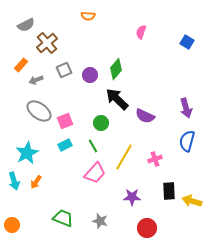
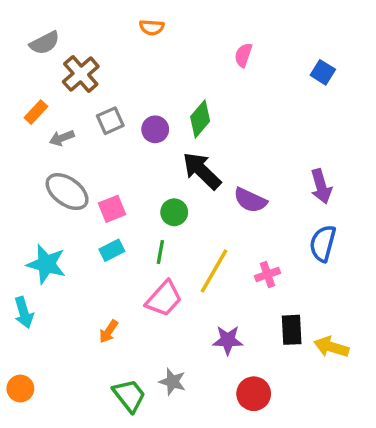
green line: (93, 146) -> (160, 252), turned 40
cyan star: (27, 153) -> (46, 264), turned -30
orange arrow: (36, 182) -> (109, 332), moved
green trapezoid: (63, 218) -> (129, 395), moved, turned 30

